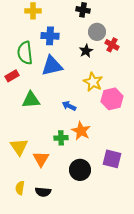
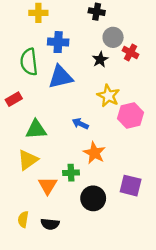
red rectangle: (12, 76) -> (14, 99), moved
green triangle: (31, 100) -> (36, 130), moved
green cross: (61, 138) -> (71, 173), moved
yellow triangle: (19, 147) -> (28, 160), moved, turned 30

